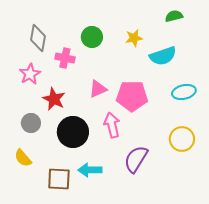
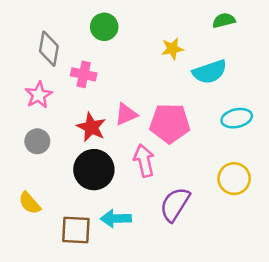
green circle: (92, 37) -> (104, 27), moved
red star: (54, 99) -> (91, 127), moved
gray circle: (31, 123) -> (37, 141), moved

